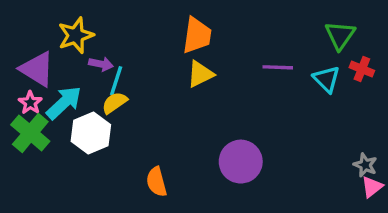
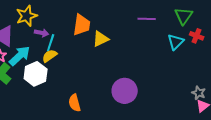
orange trapezoid: (197, 35) -> (82, 25), moved
purple line: (278, 67) -> (147, 19), moved
cyan triangle: (327, 79) -> (176, 42), turned 30

